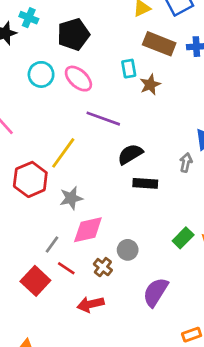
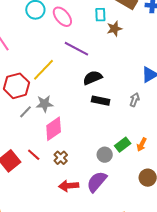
gray arrow: (186, 163) -> (135, 100), moved
pink diamond: (88, 230) -> (54, 129), turned -30
gray line: (52, 244) -> (26, 112), moved
gray circle: (128, 250) -> (105, 155), moved
red arrow: (91, 304) -> (69, 186), moved

